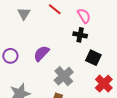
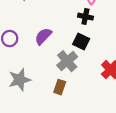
black square: (93, 58) -> (81, 42), moved

